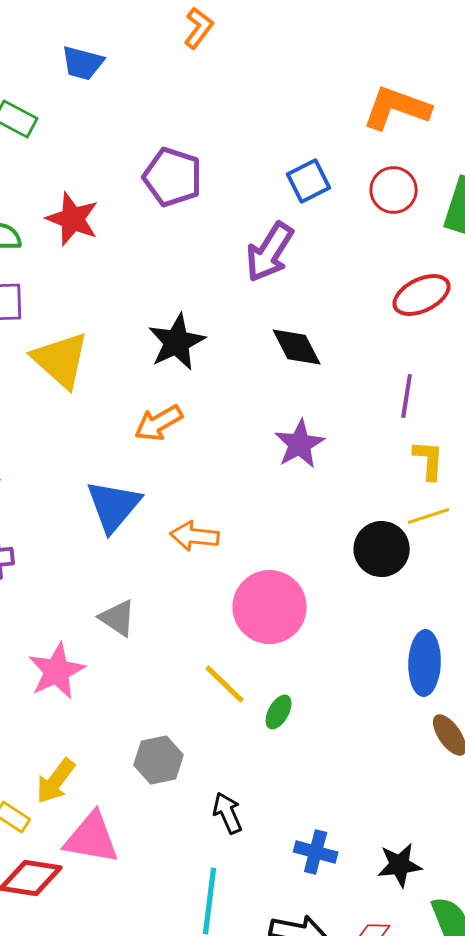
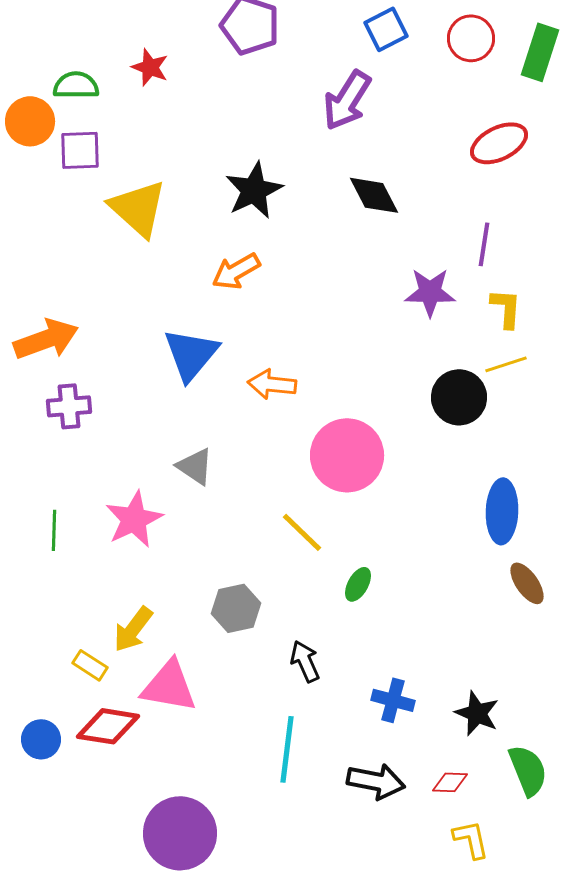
red star: (73, 219) -> (150, 67), size x0.7
purple star: (300, 444) -> (430, 292), moved, turned 30
green ellipse: (279, 712) -> (358, 584), moved
black star: (400, 865) -> (477, 713), turned 30

